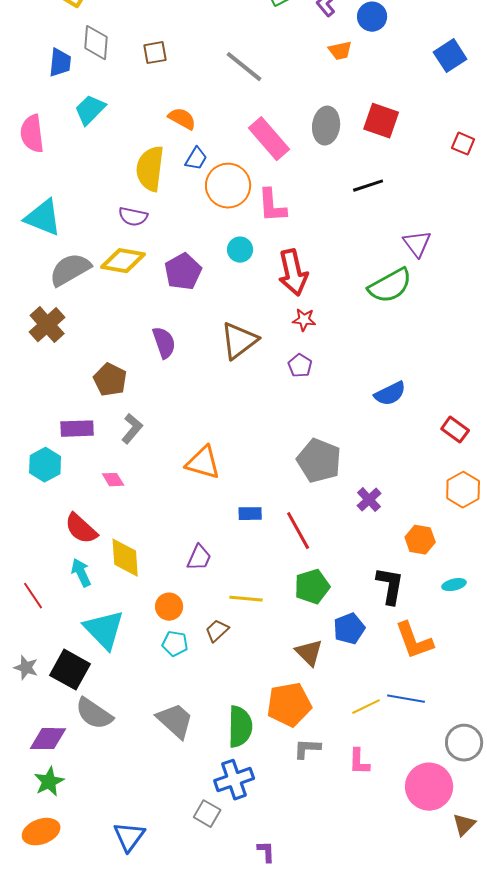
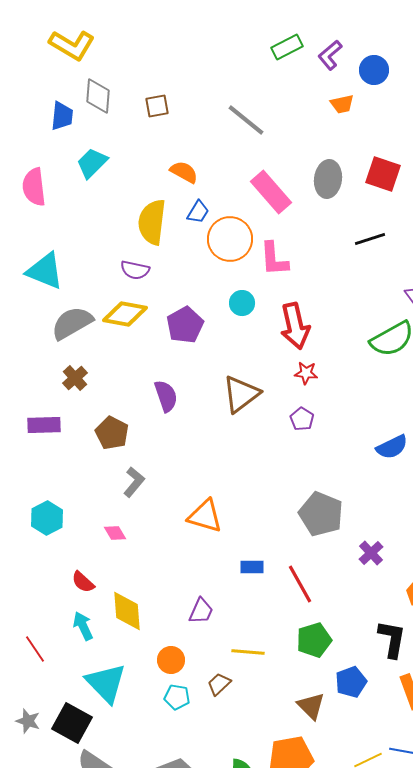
brown cross: (47, 325) -> (75, 378), moved, size x0.7
purple rectangle: (77, 429) -> (44, 425), moved
red semicircle: (81, 529) -> (83, 582), size x0.7

